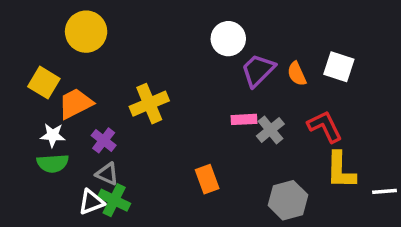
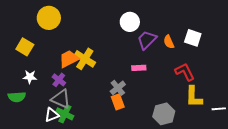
orange trapezoid: (76, 104) -> (69, 59), moved
yellow cross: (149, 104) -> (85, 59), turned -35
gray cross: (270, 130) -> (118, 88), moved
green semicircle: (53, 163) -> (17, 97), moved
gray triangle: (107, 174) -> (61, 99), size x1.5

